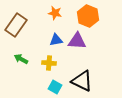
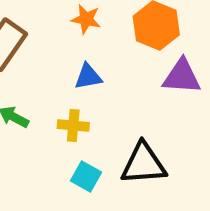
purple triangle: (77, 41) -> (182, 77), moved
black triangle: (82, 81) -> (143, 164), turned -30

